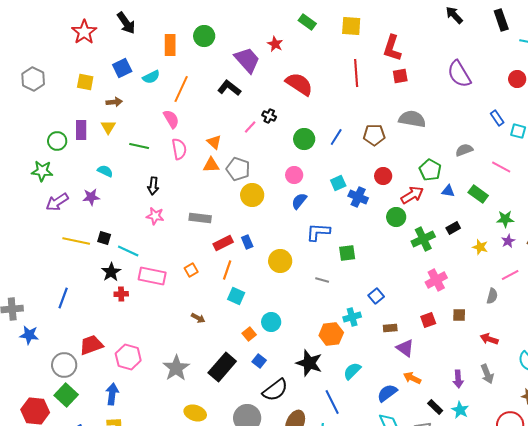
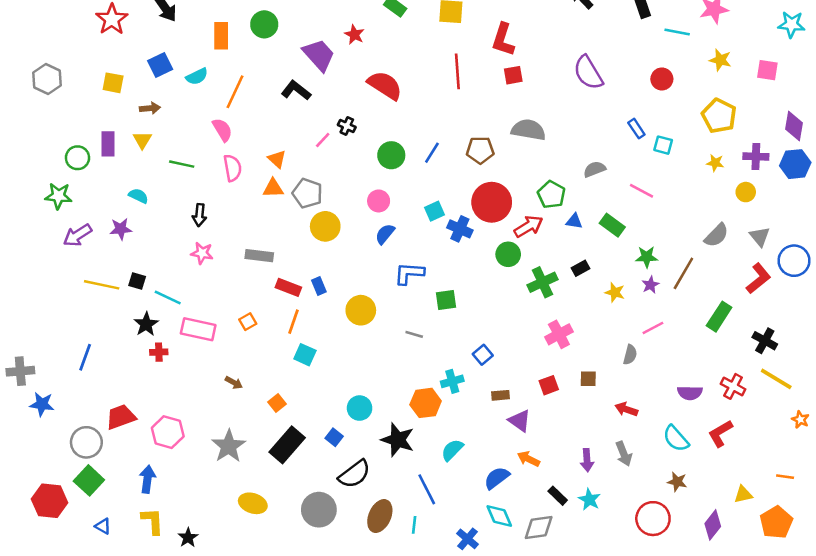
red circle: (383, 176) -> (492, 202), size x1.8
red rectangle: (223, 243) -> (288, 287), turned 48
brown arrow: (198, 318) -> (234, 383), moved
cyan circle: (271, 322) -> (360, 408), moved
orange square: (249, 334) -> (277, 403), moved

